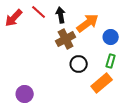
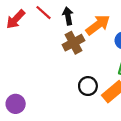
black circle: (79, 64) -> (88, 86), moved
purple circle: (25, 94) -> (16, 104), moved

